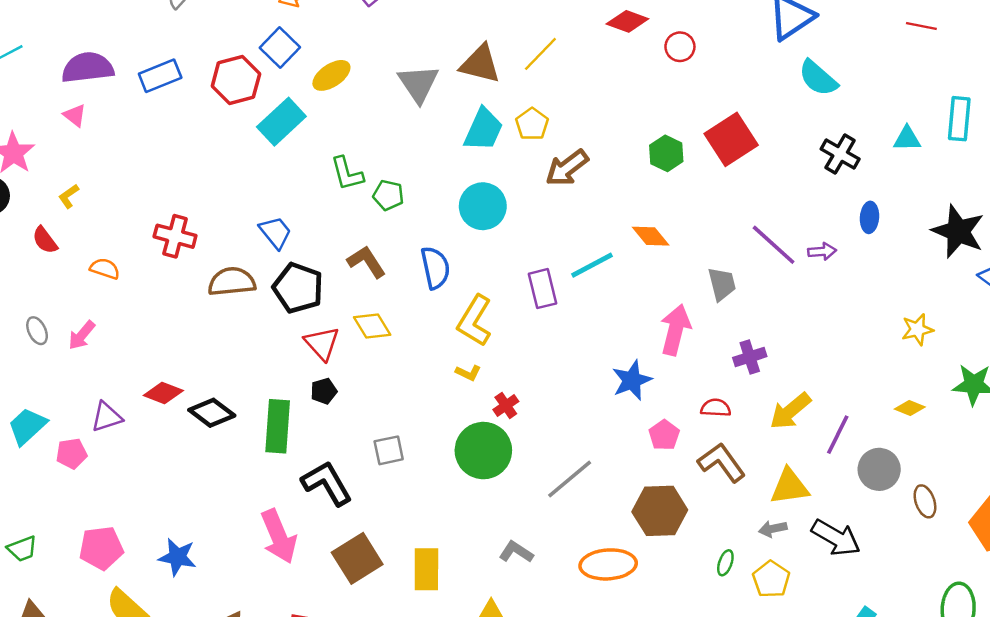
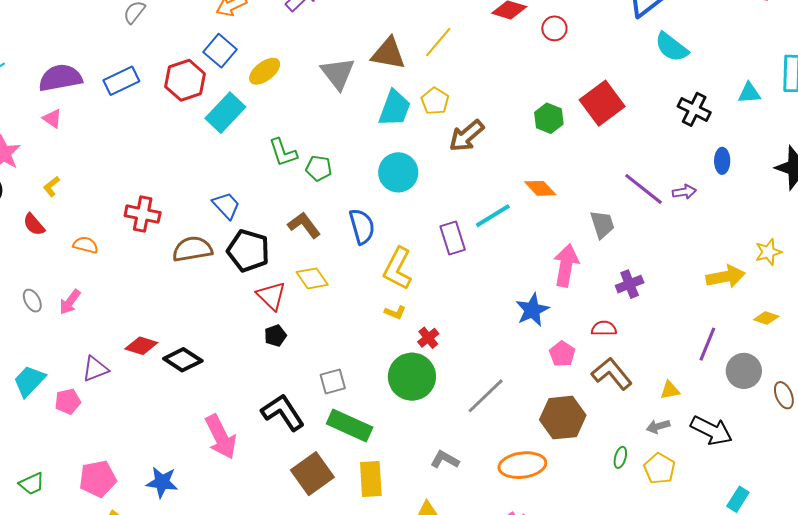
yellow arrow: (790, 411) -> (726, 277), moved, turned -147
green rectangle: (278, 426) -> (350, 426), moved, turned -66
yellow triangle: (790, 487) -> (670, 390), size x0.6
pink arrow: (279, 536) -> (221, 437), moved

